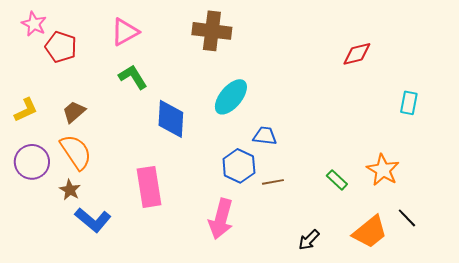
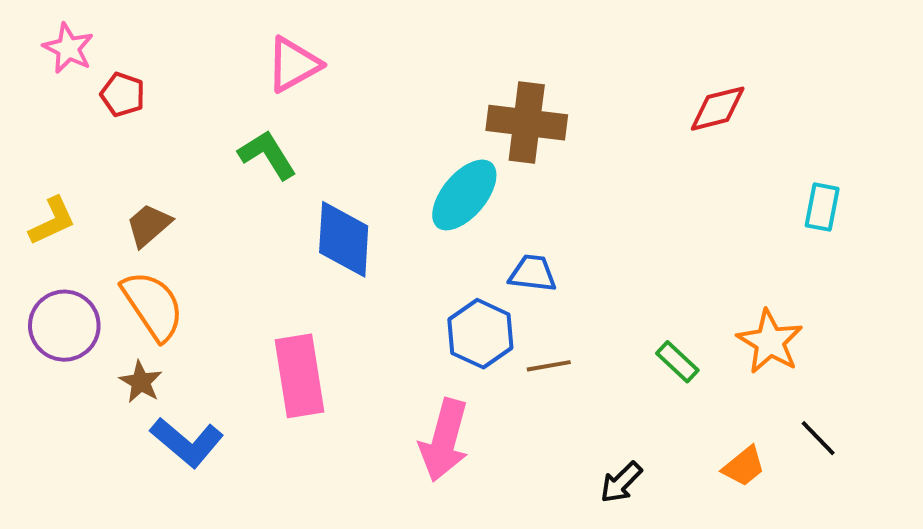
brown cross: (212, 31) -> (527, 123), moved
pink triangle: (125, 32) -> (293, 64), moved
red pentagon: (61, 47) -> (123, 94), size x0.7
orange trapezoid: (370, 232) -> (744, 466), size x0.6

